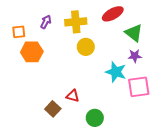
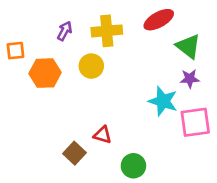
orange square: (19, 32) -> (15, 51), moved
yellow circle: (86, 47) -> (91, 66), moved

